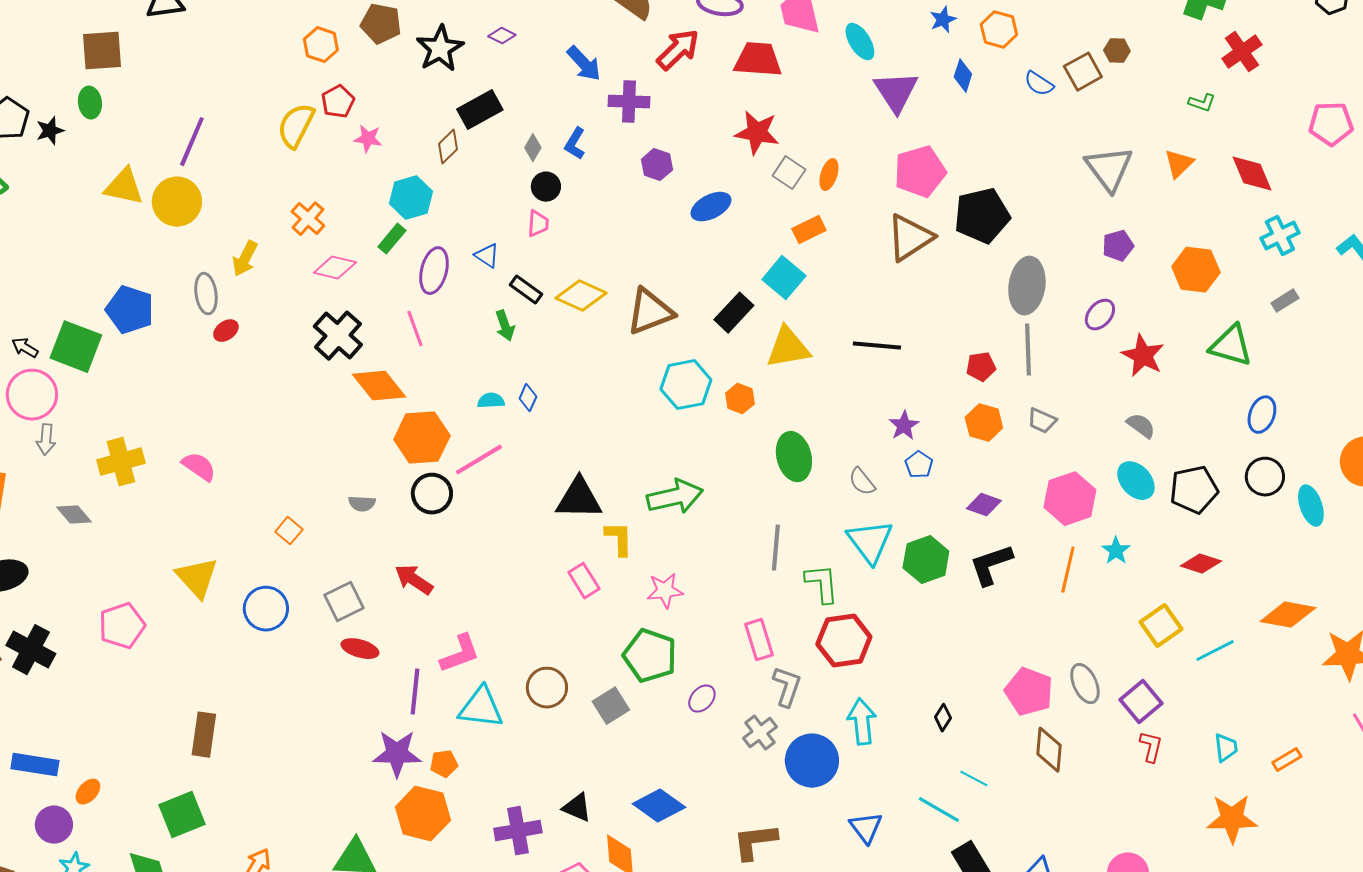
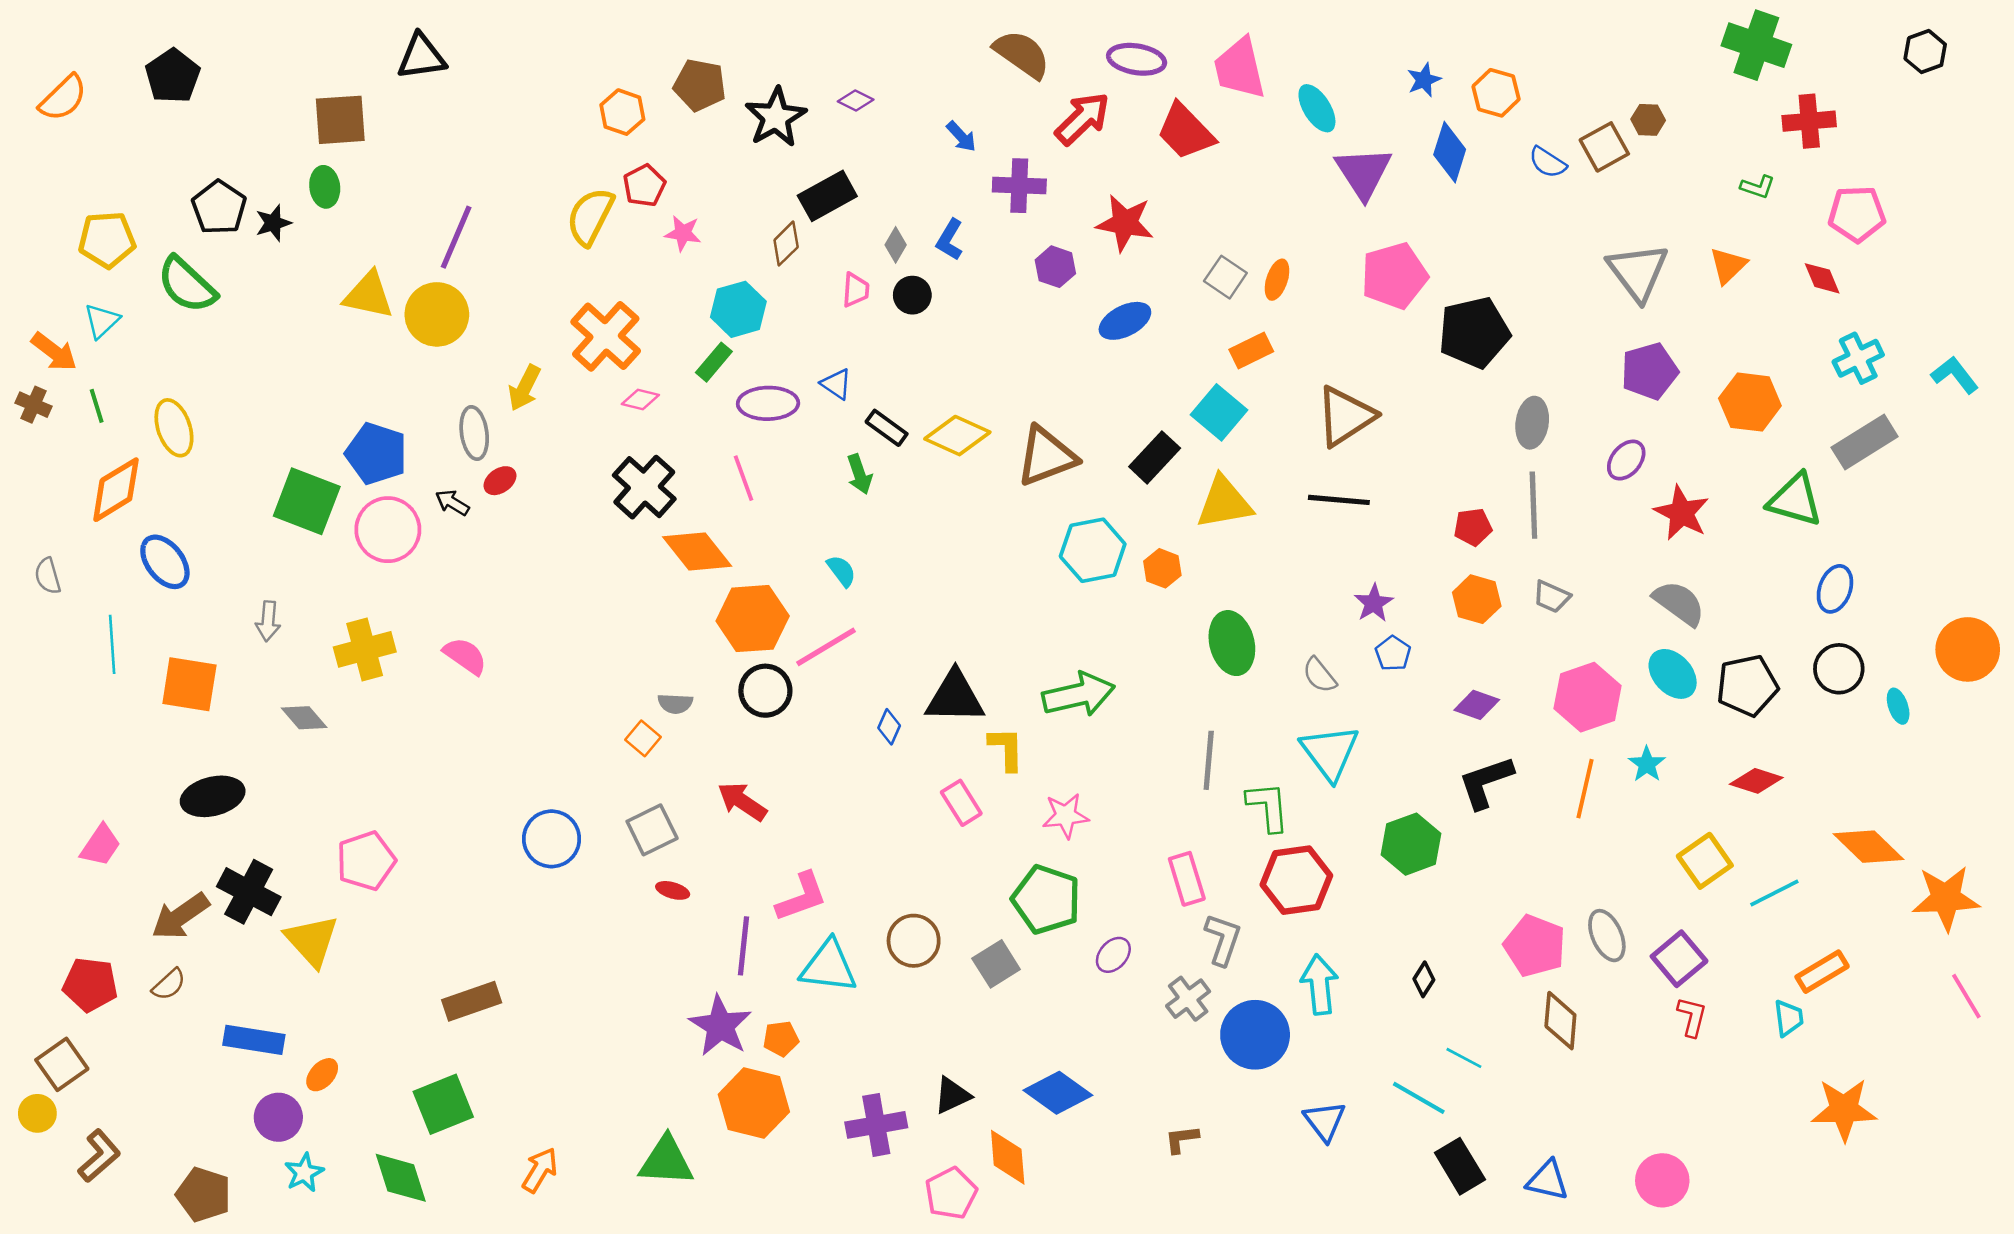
red cross: (1242, 52) -> (1809, 121), turned 30
red trapezoid: (758, 60) -> (1186, 131), turned -138
blue arrow: (584, 64) -> (961, 137), size x0.7
blue diamond: (963, 76) -> (1450, 152), size x1.4
pink pentagon: (1331, 124) -> (1857, 214), moved
red star: (757, 133) -> (1125, 223), moved
red diamond: (1252, 174) -> (1822, 278), size x0.7
orange cross: (308, 219) -> (606, 336), size x1.6
pink trapezoid: (538, 224) -> (856, 290), moved
brown triangle: (910, 238) -> (1345, 416), moved
purple pentagon: (1118, 246) -> (1649, 371), size x1.4
pink diamond: (335, 268) -> (640, 399), size x0.7
purple ellipse: (434, 271) -> (768, 403), turned 75
gray ellipse: (1027, 286) -> (1532, 423), size x0.7
gray rectangle: (1285, 301) -> (1865, 442), size x1.8
black arrow: (25, 348) -> (452, 503), moved
pink circle: (32, 395) -> (388, 530), moved
blue diamond: (528, 398) -> (889, 727), moved
cyan semicircle: (491, 401) -> (841, 571), turned 56
gray semicircle: (1141, 426) -> (1679, 603), size x1.4
cyan ellipse: (1311, 506) -> (1898, 706), size x0.7
orange square: (289, 531) -> (643, 738), moved
green hexagon: (926, 560) -> (1411, 844), moved
yellow triangle: (197, 578) -> (312, 941), moved
orange diamond: (1288, 615) -> (1868, 847), turned 34
red ellipse: (360, 649) -> (673, 890), size x0.7
brown rectangle: (204, 735) -> (472, 1001), turned 63
purple star: (397, 754) -> (720, 1026), turned 30
orange rectangle: (1287, 760) -> (1822, 972), moved, size x1.4
black triangle: (577, 808) -> (952, 1095), turned -48
orange star: (1232, 819) -> (1844, 1109), moved
brown L-shape: (755, 842) -> (1182, 1139), size x0.6

